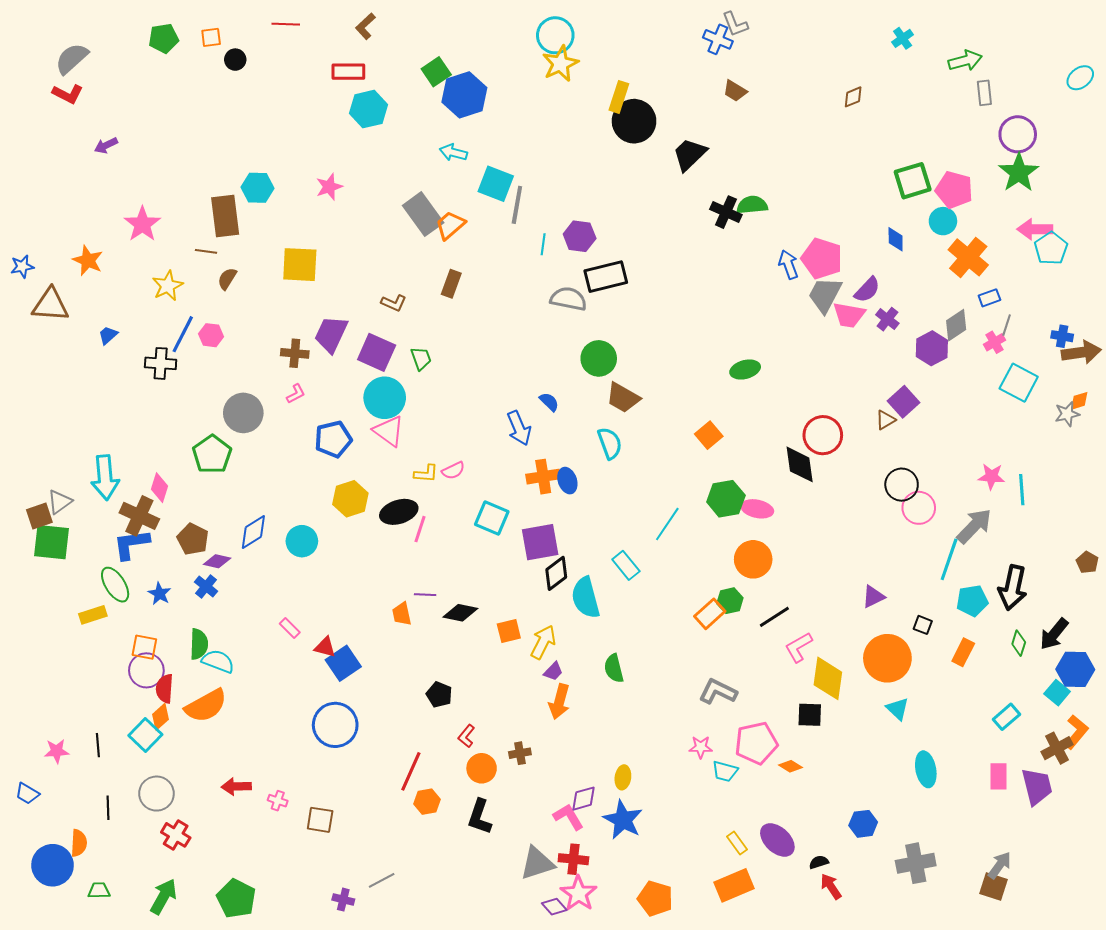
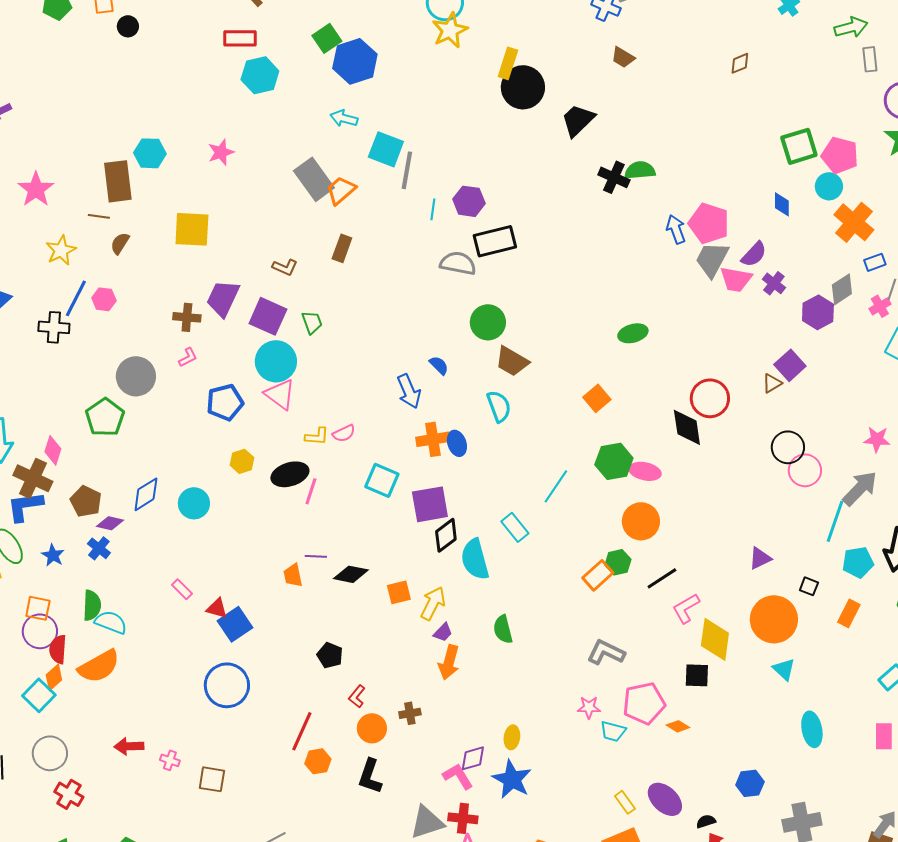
yellow hexagon: (350, 499) -> (242, 461), size x0.7

